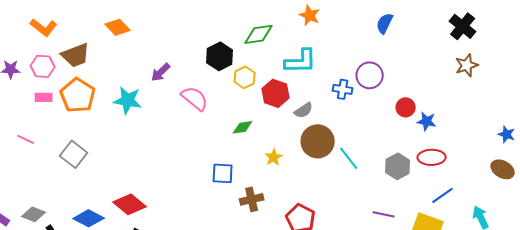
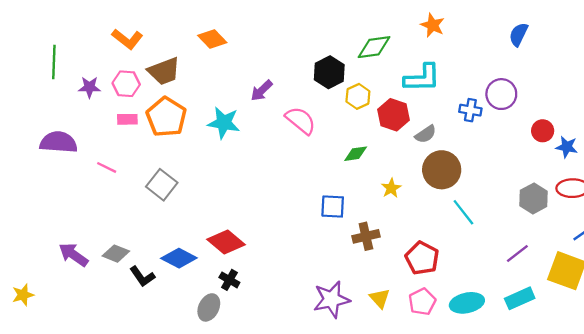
cyan line: (349, 158) -> (463, 212), moved
purple line: (384, 214) -> (517, 254), turned -50

